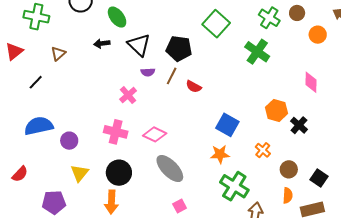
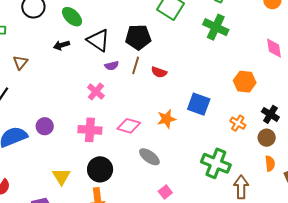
black cross: (299, 125) -> (270, 114), moved
purple circle: (69, 141) -> (45, 126), moved
orange star: (220, 154) -> (166, 119), moved
gray ellipse: (170, 169) -> (149, 157), size x0.7

